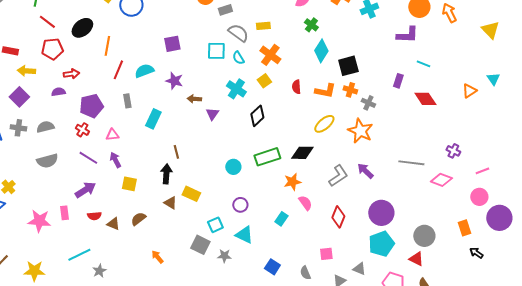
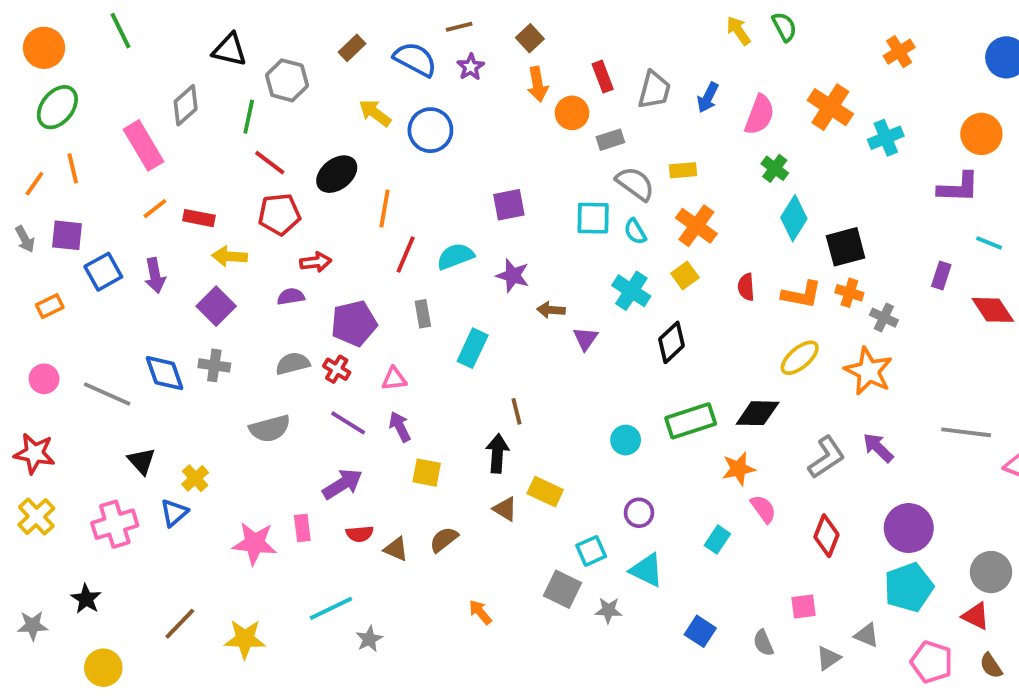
gray semicircle: (45, 127) -> (293, 363), moved

